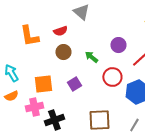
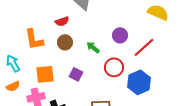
orange L-shape: (29, 36) -> (34, 39), moved
purple square: (74, 84) -> (76, 74), turned -32

